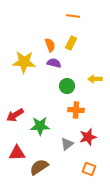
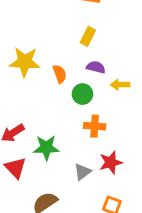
orange semicircle: (50, 45) -> (60, 74), moved
purple semicircle: (54, 63) -> (96, 67), moved
red triangle: (17, 153) -> (15, 168), moved, turned 48

